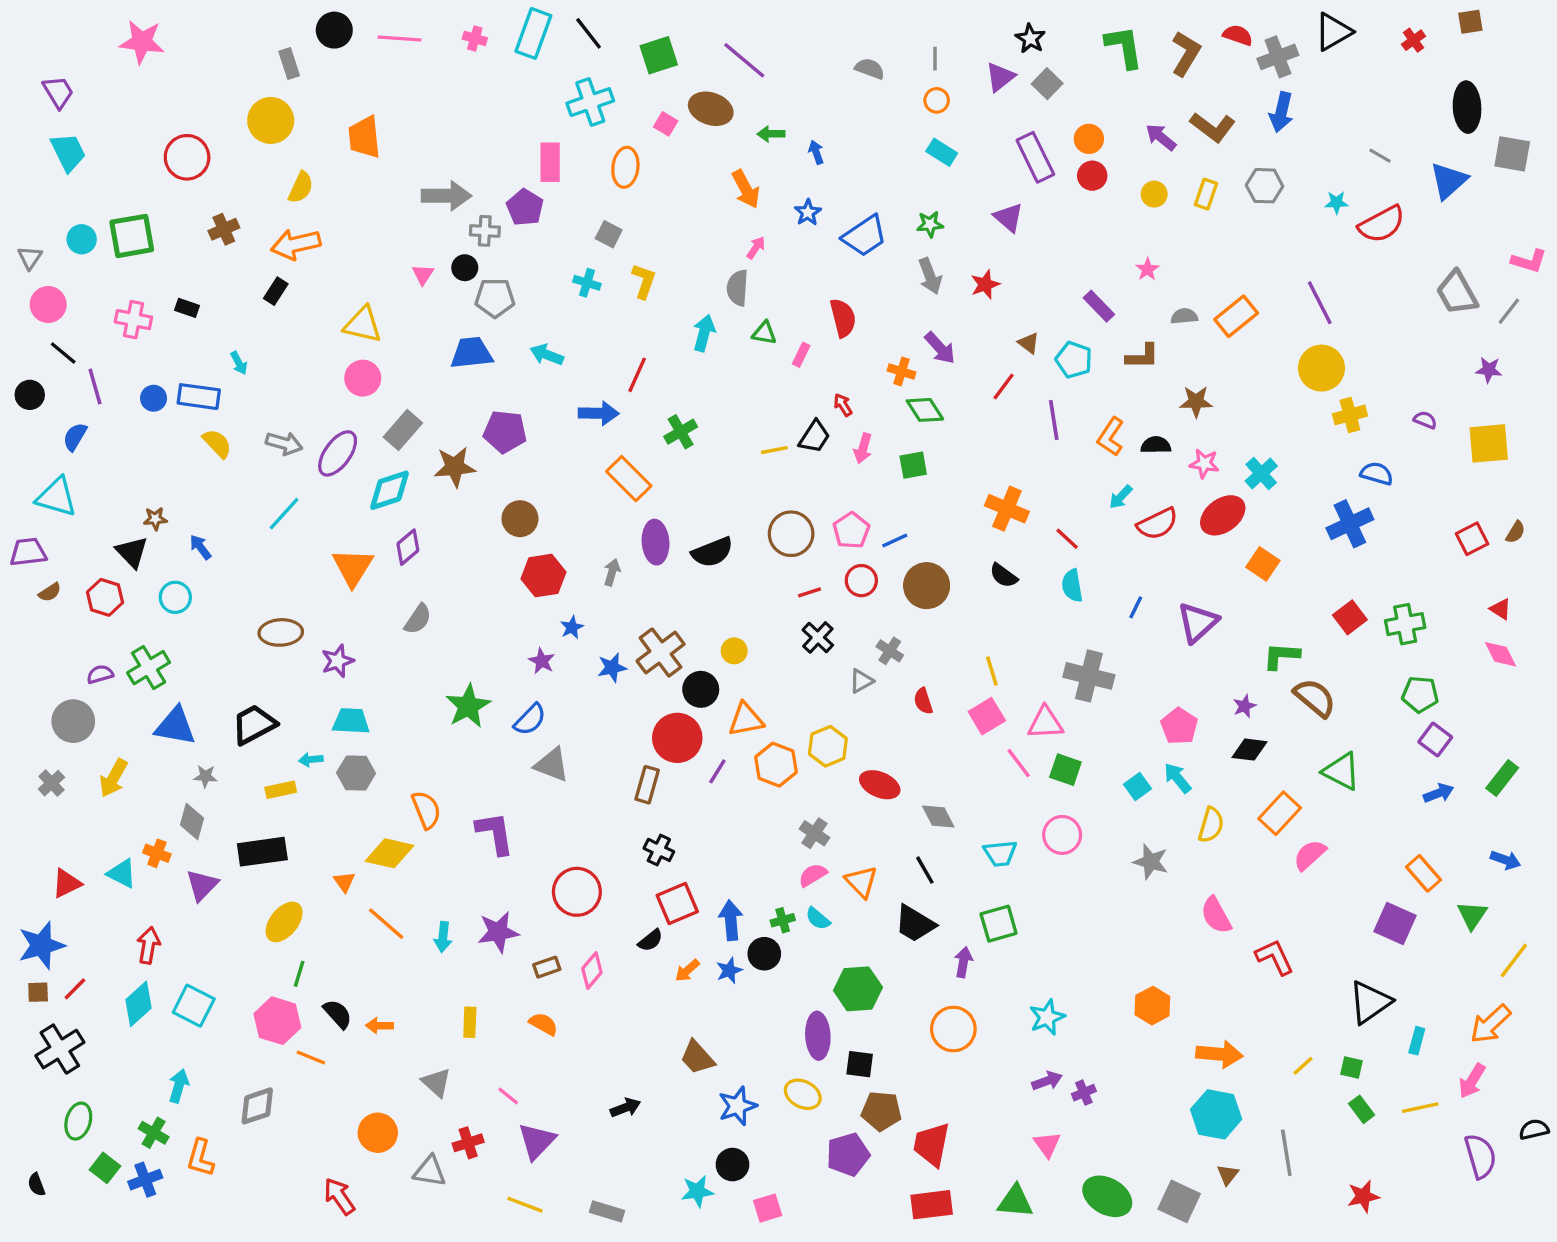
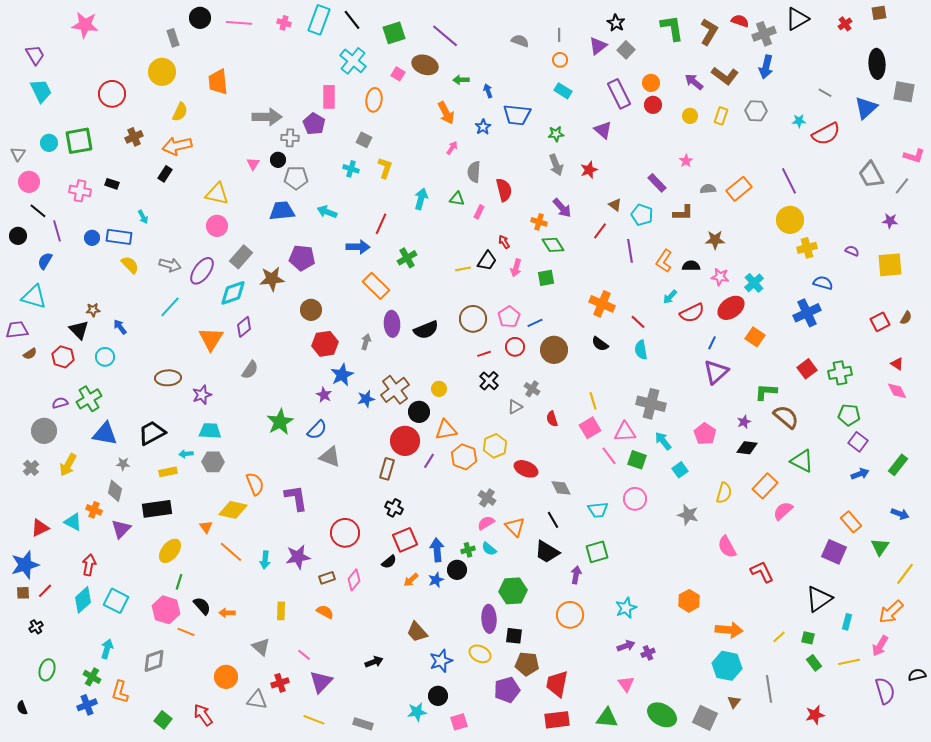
cyan cross: (590, 102) -> (353, 61), turned -32
blue trapezoid: (865, 236) -> (517, 115), moved, turned 40
gray semicircle: (738, 288) -> (474, 172), moved
blue line: (1136, 607) -> (712, 343), moved
blue star: (572, 627) -> (342, 375), size x1.6
cyan arrow: (1178, 778) -> (663, 441), moved
black cross: (60, 1049) -> (36, 627), size x0.5
green square: (105, 1168) -> (163, 720), moved

